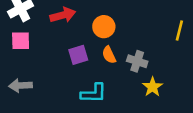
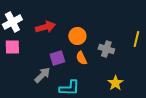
gray cross: (137, 61) -> (106, 49), moved
gray arrow: (21, 86) -> (42, 75), moved, turned 138

